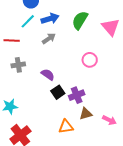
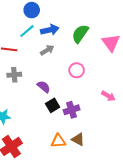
pink circle: (90, 60) -> (77, 70), moved
brown triangle: (86, 114) -> (78, 139), moved, turned 40
pink arrow: (109, 120) -> (108, 96), moved

